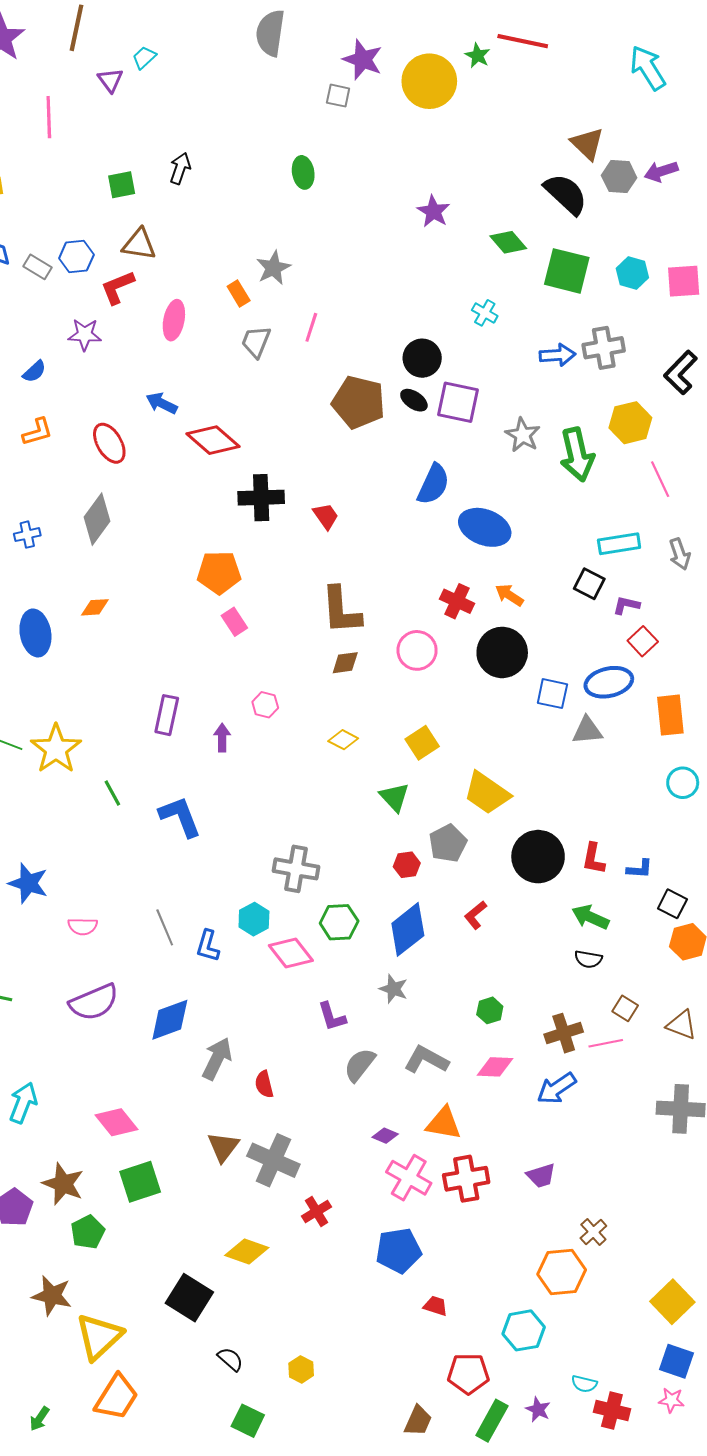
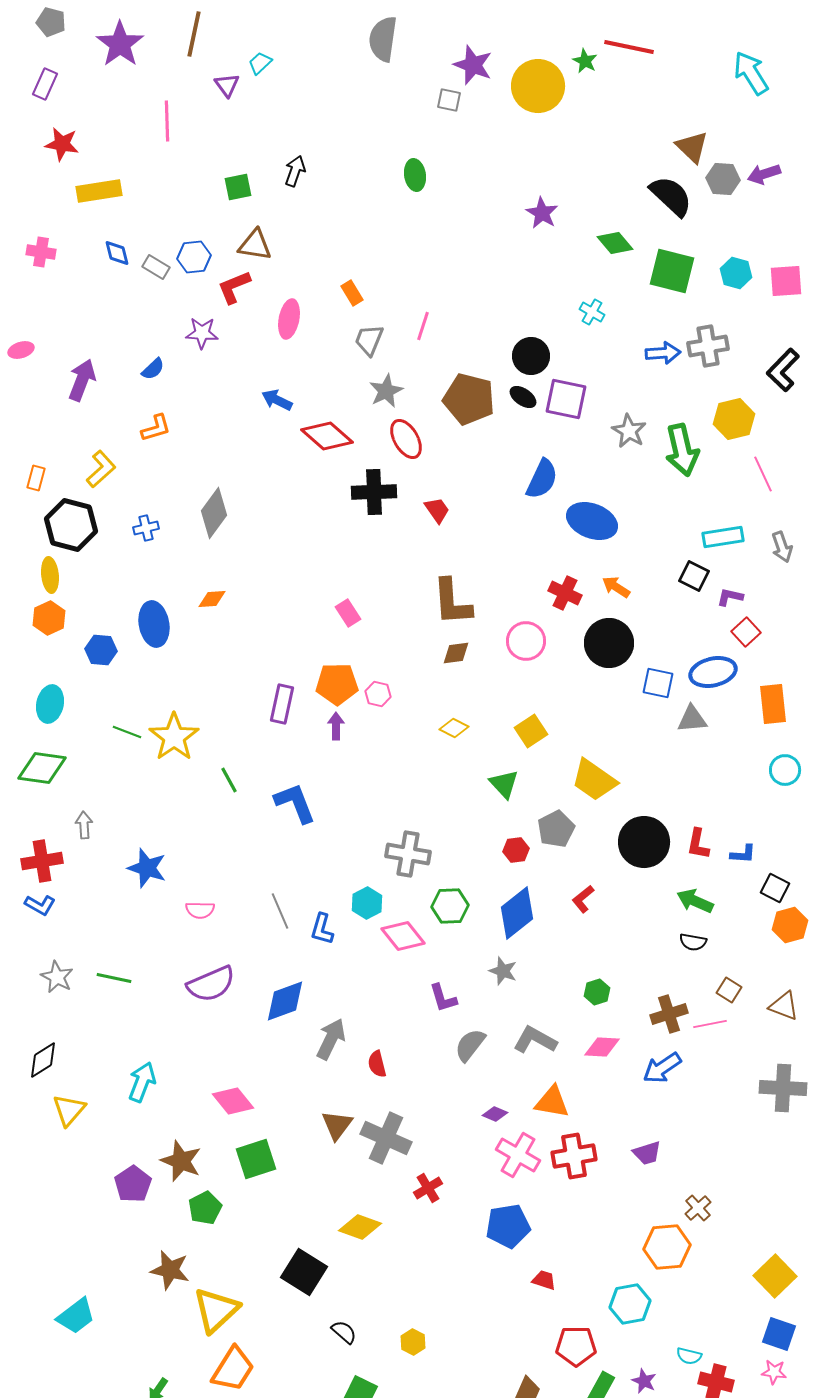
gray star: (273, 268) -> (386, 391), moved
red ellipse: (109, 443) -> (406, 439), moved
orange pentagon: (219, 572) -> (337, 684), moved

